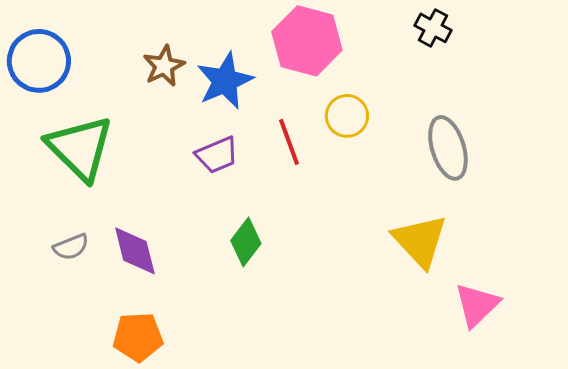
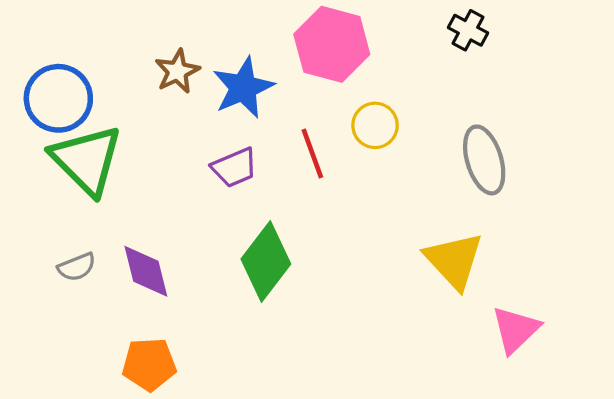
blue circle: (39, 61) -> (58, 98), moved
green diamond: (246, 242) -> (266, 262), size x1.5

